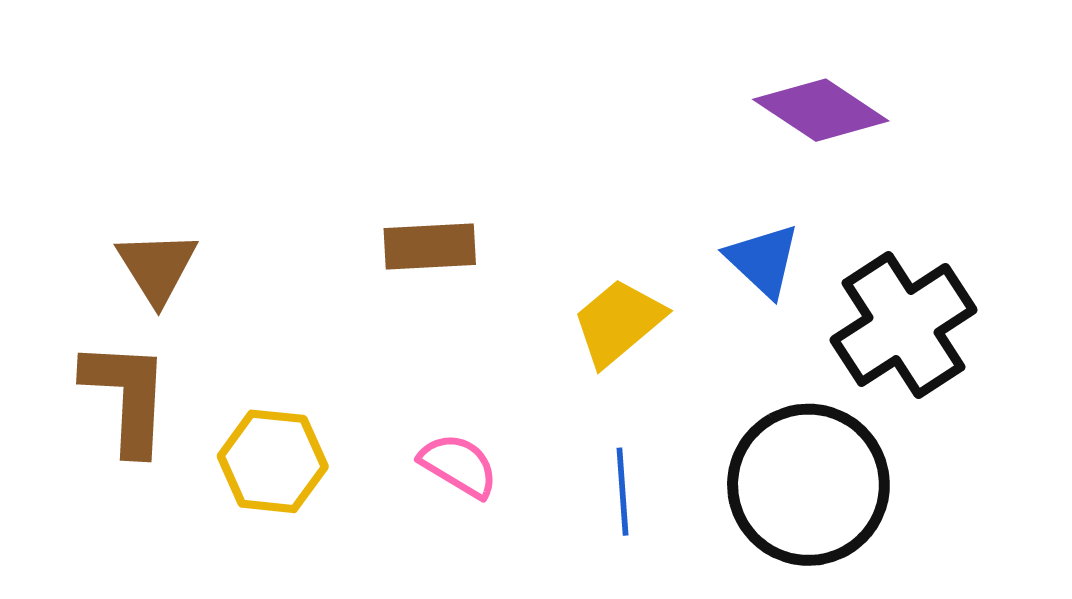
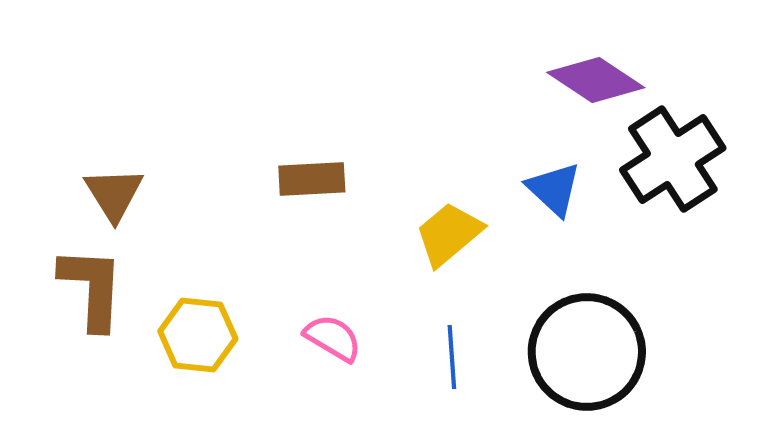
black cross: (904, 325) -> (673, 159), moved

